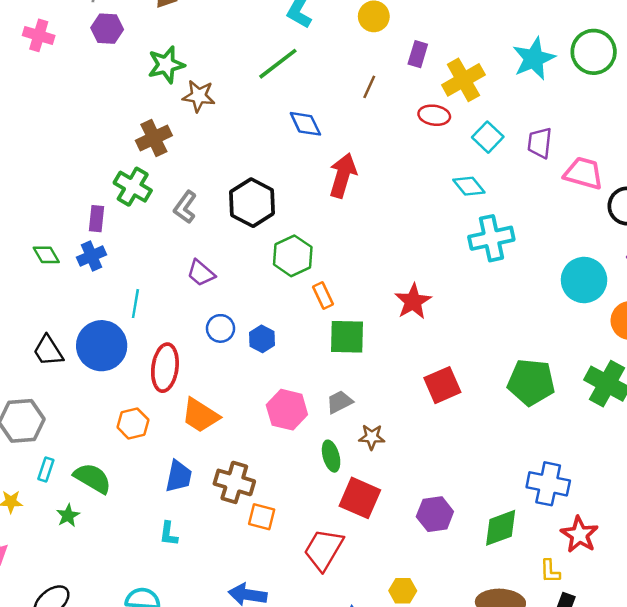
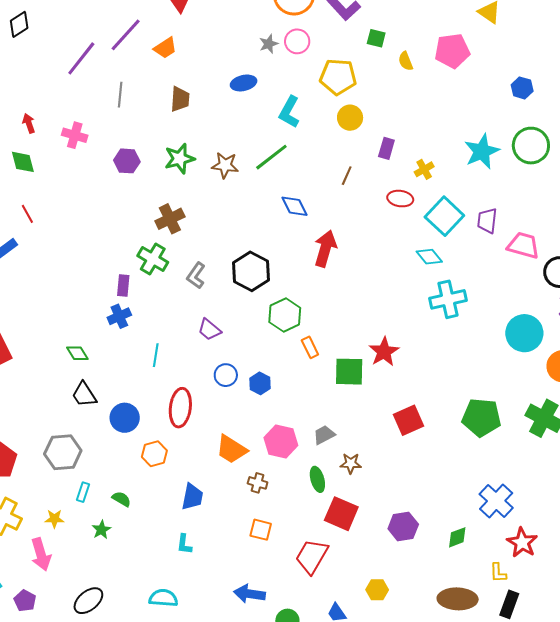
purple hexagon: (107, 29) -> (127, 161), moved
yellow cross: (463, 80) -> (424, 169), size x0.6
brown star: (199, 96) -> (225, 165), moved
cyan square: (488, 137) -> (444, 216), size x1.5
green diamond: (46, 255) -> (77, 353), moved
green square: (347, 337) -> (349, 372), moved
blue circle: (102, 346) -> (125, 418), moved, size x0.7
orange trapezoid: (200, 415) -> (232, 449), moved
green semicircle: (93, 478) -> (121, 499), size x0.6
brown cross: (234, 482) -> (258, 483), moved, size x0.6
blue cross: (548, 484) -> (496, 501), turned 32
green diamond: (501, 528) -> (457, 537), size x0.7

